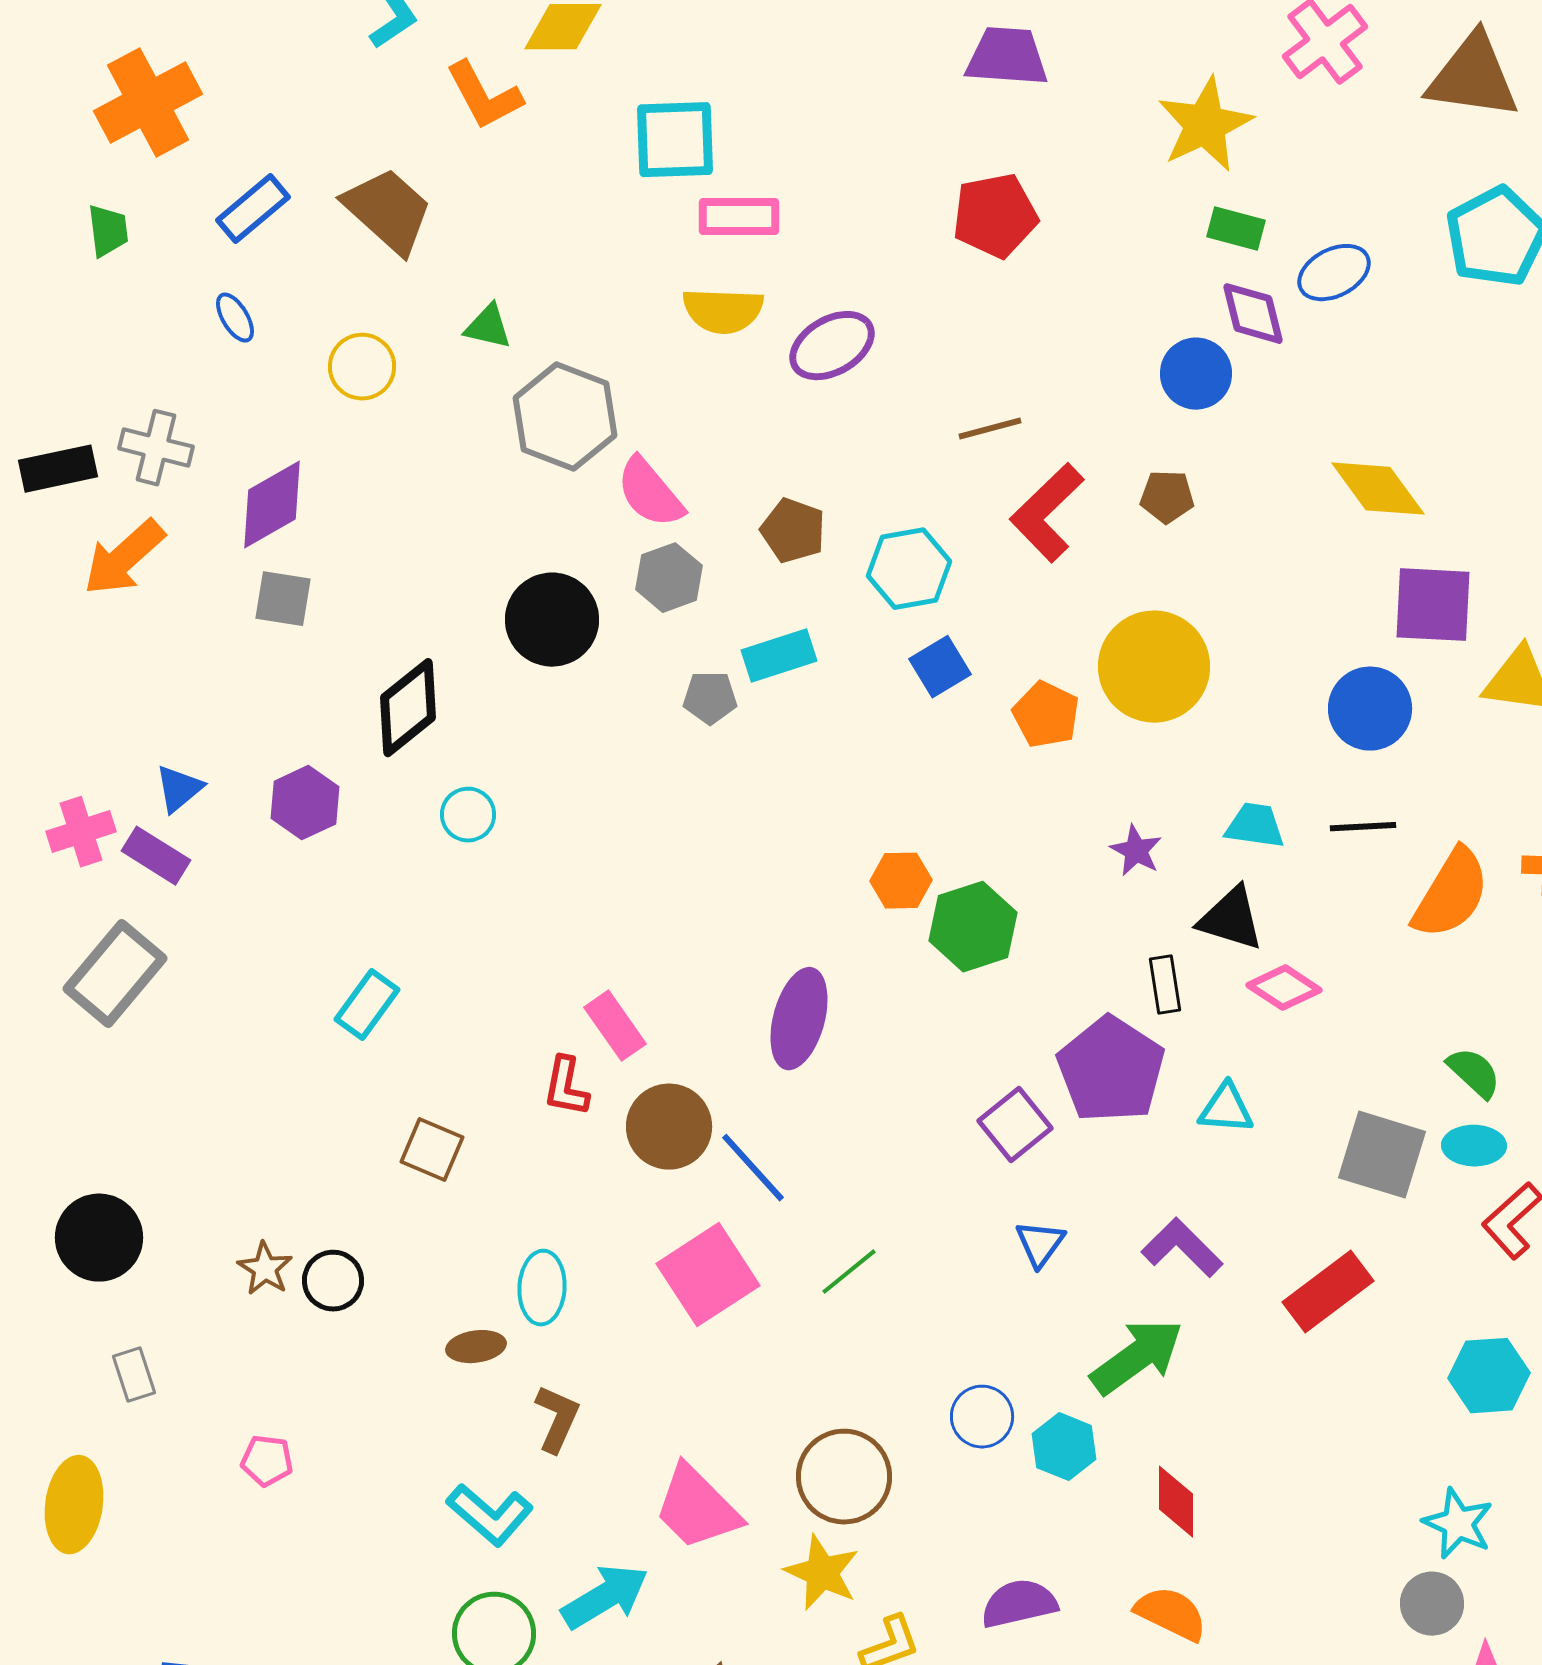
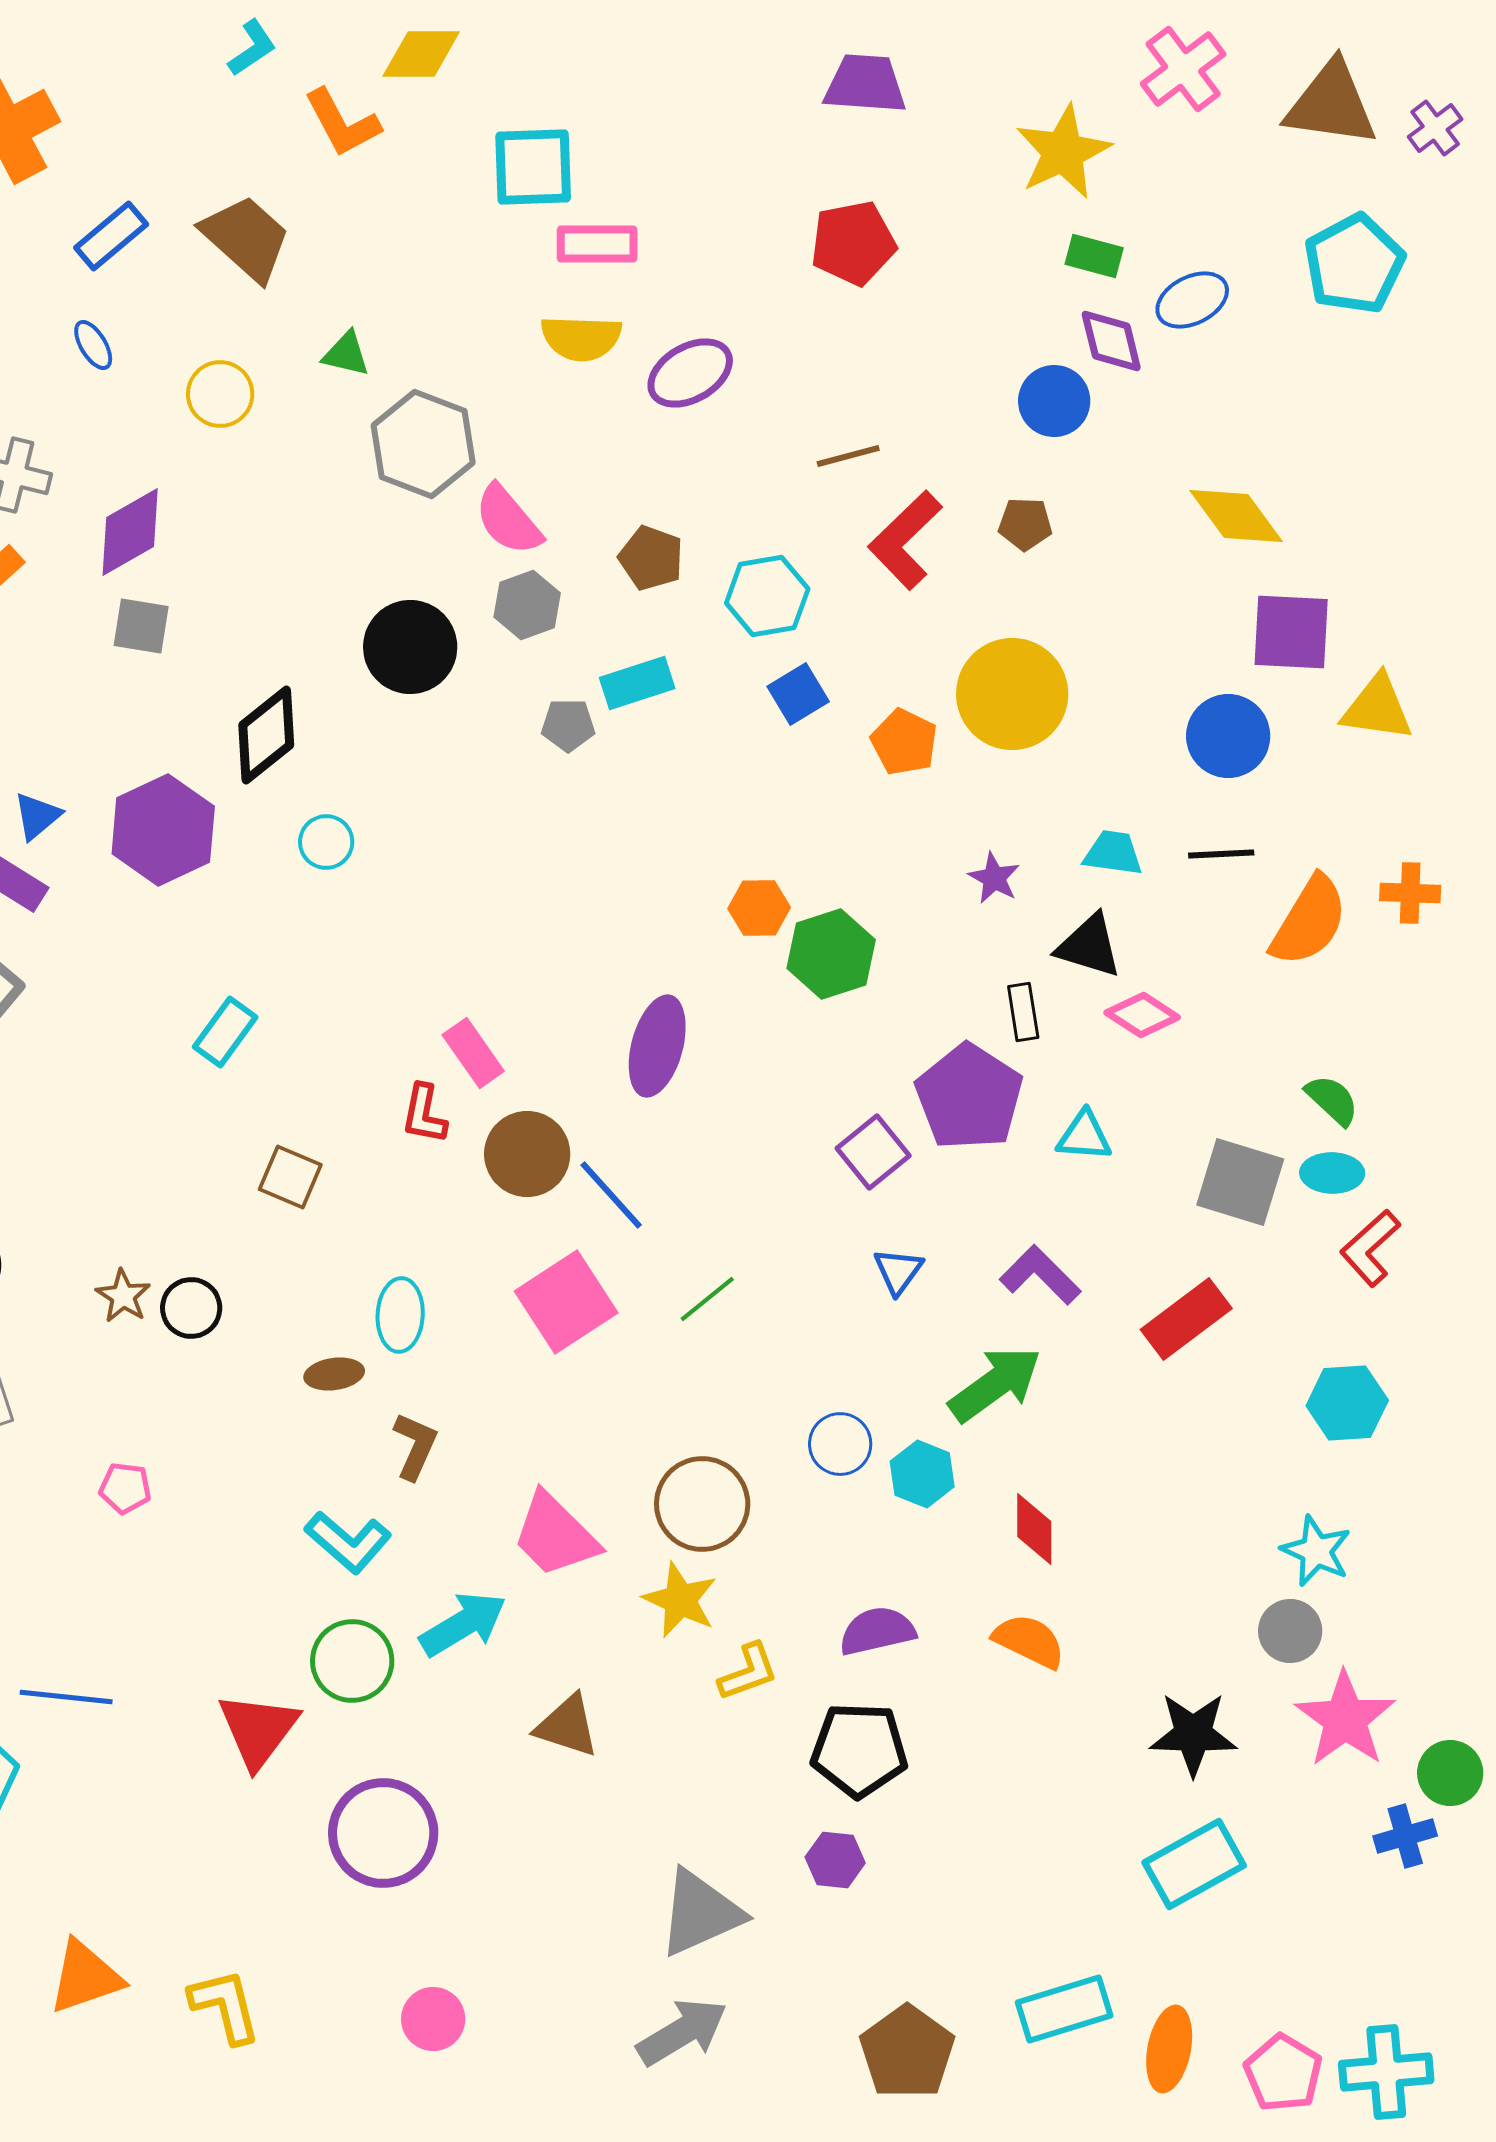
purple hexagon: (305, 803) -> (163, 830), size x1.5

